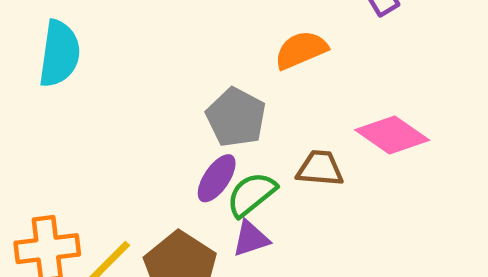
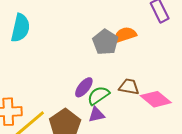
gray pentagon: (236, 117) -> (105, 42), moved
pink diamond: (392, 135) -> (156, 99), moved

